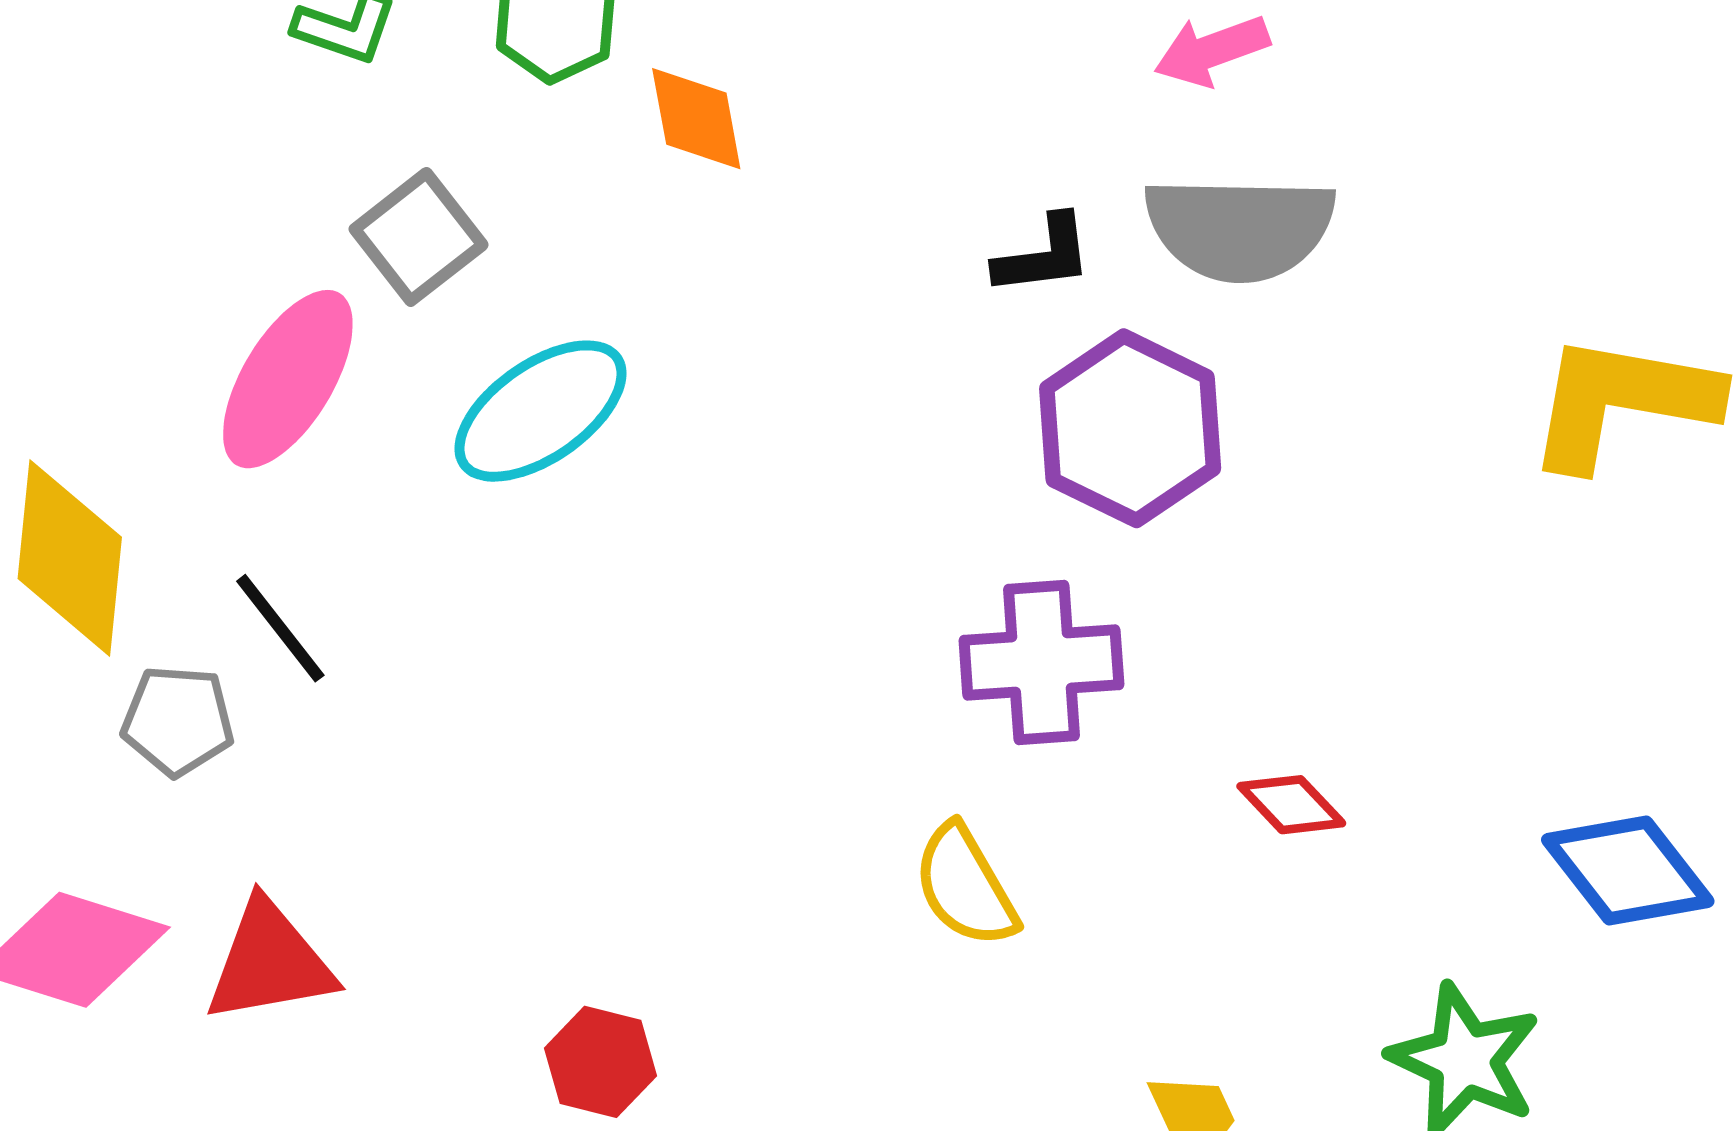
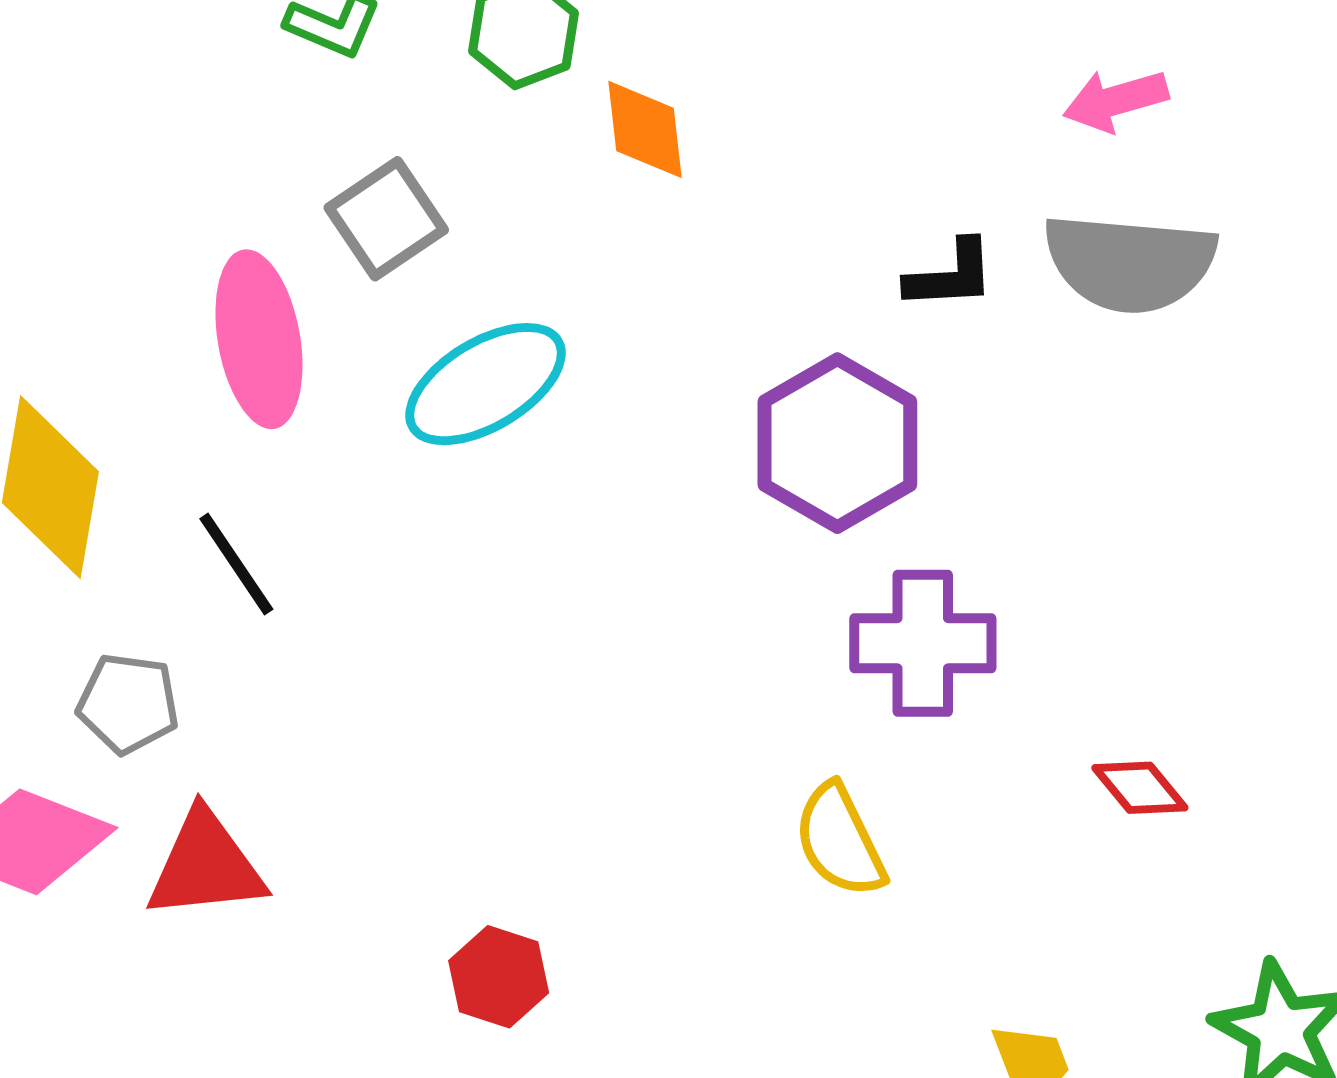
pink ellipse: (288, 379) -> (259, 339), turned -45
purple hexagon: (1130, 428) -> (837, 443), moved
gray pentagon: (178, 721) -> (128, 704), moved

